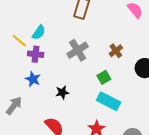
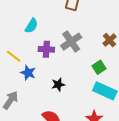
yellow line: (19, 41) -> (14, 56), moved
purple cross: (36, 54) -> (46, 49), moved

